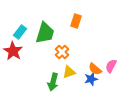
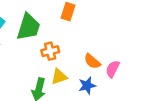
orange cross: (62, 52) -> (50, 51), turned 32
orange semicircle: (95, 69) -> (92, 61), moved

